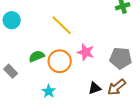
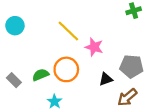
pink star: (86, 52) -> (94, 47), moved
green semicircle: (37, 56) -> (41, 75), moved
black triangle: (95, 88) -> (106, 79), moved

